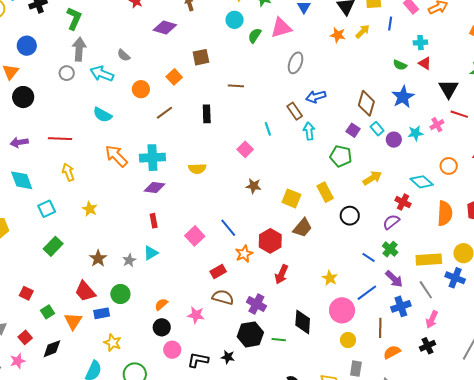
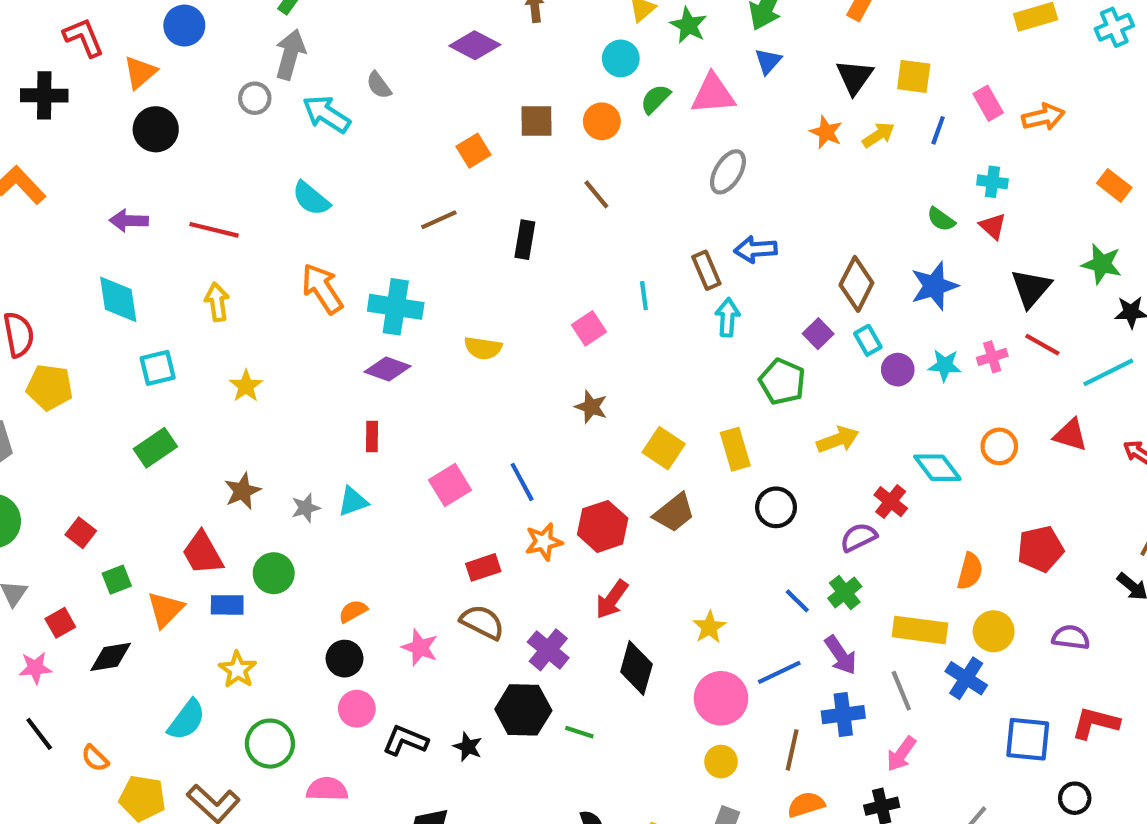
brown line: (236, 86) -> (596, 194), turned 35
orange circle: (141, 89) -> (602, 121), moved
orange semicircle: (445, 213) -> (970, 571), moved, size x0.7
black diamond: (303, 322) -> (636, 668), moved

